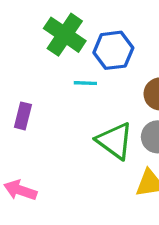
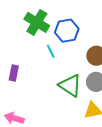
cyan line: (85, 83) -> (51, 51), turned 64

